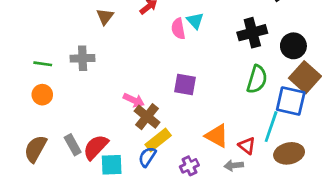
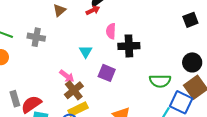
cyan triangle: (195, 21) -> (86, 52), moved
black cross: (252, 33) -> (129, 46), moved
green semicircle: (257, 79) -> (160, 81), turned 60

